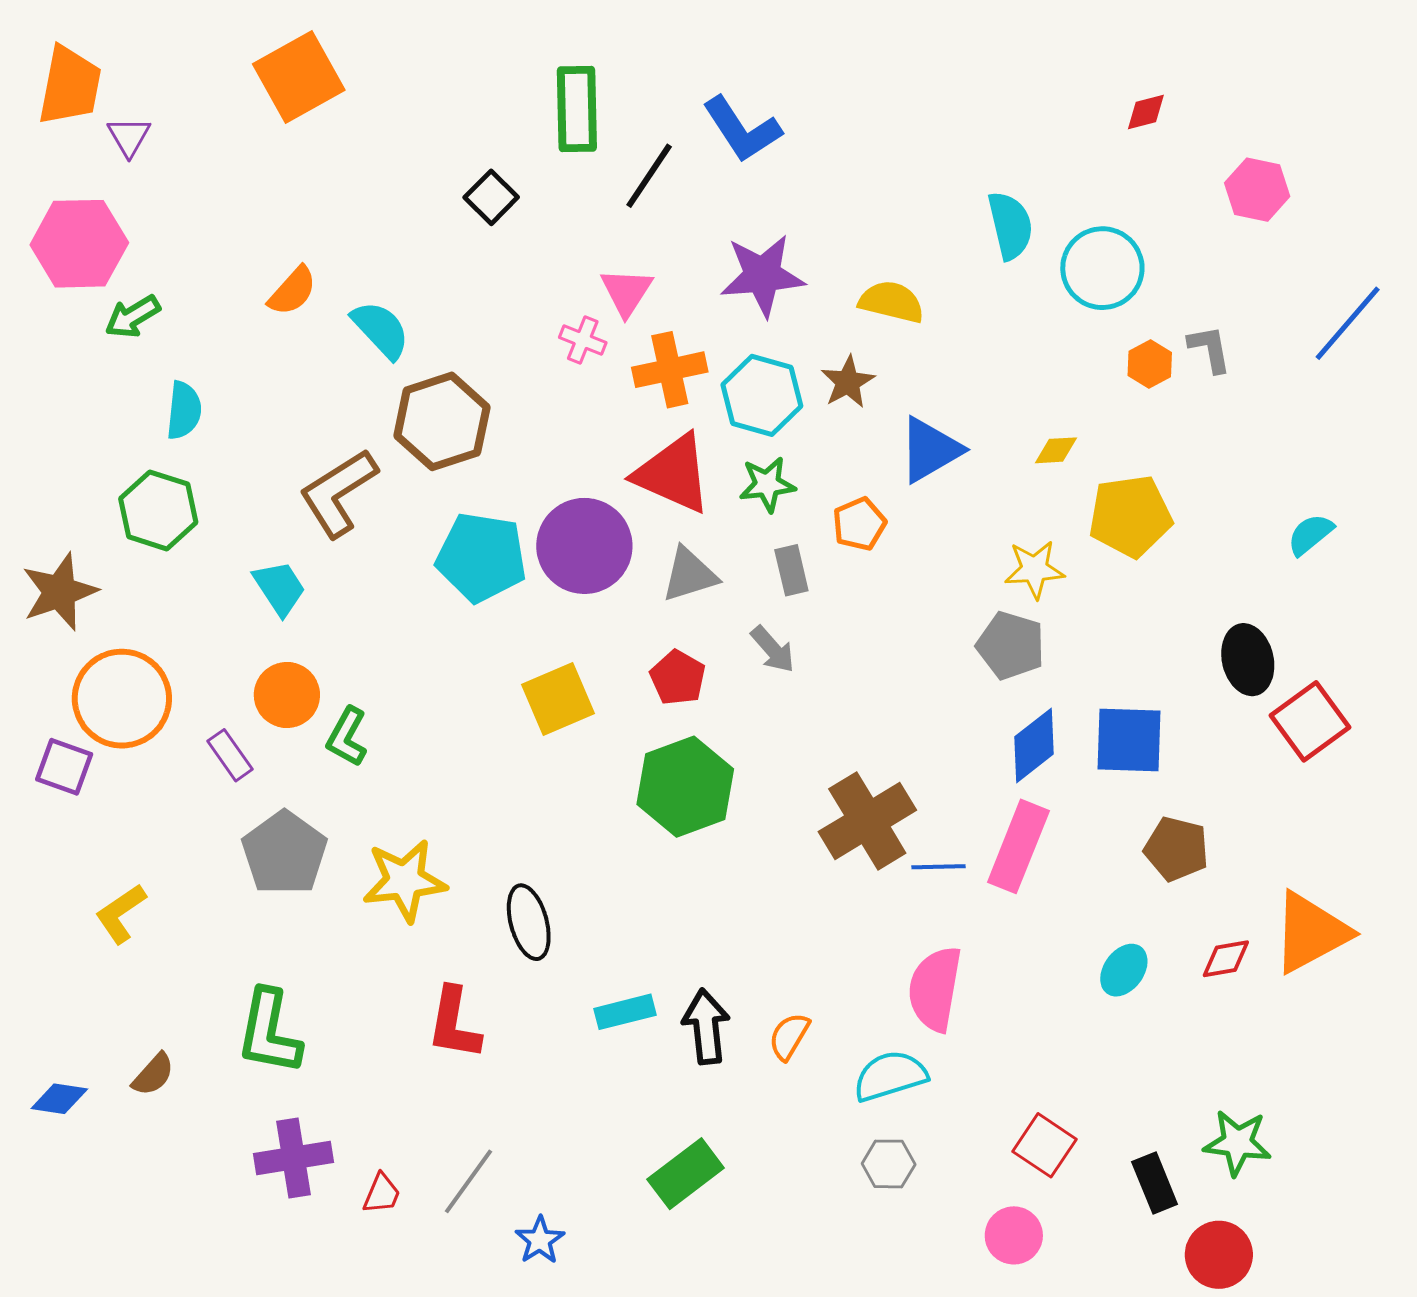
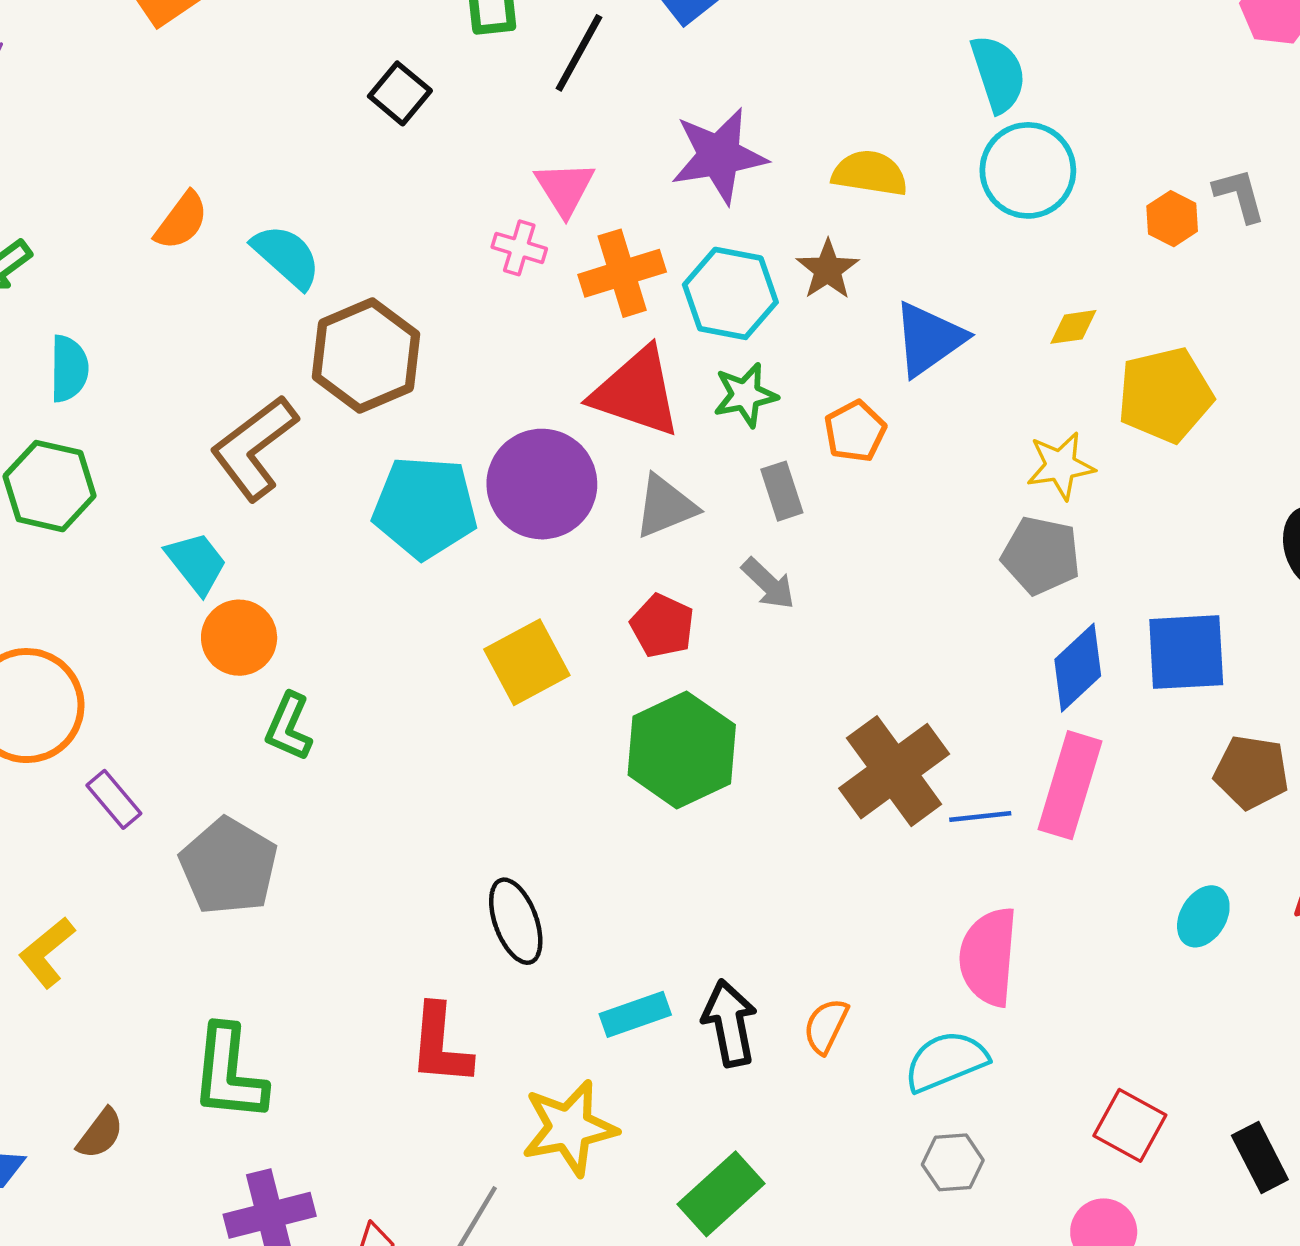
cyan circle: (1102, 268) -> (1028, 170), moved
orange circle: (287, 695) -> (239, 638), moved
purple rectangle: (230, 755) -> (114, 799), moved
yellow star: (405, 881) -> (569, 1128), moved

